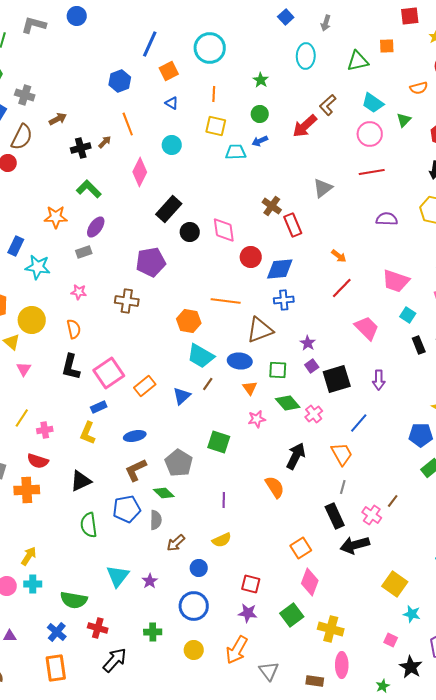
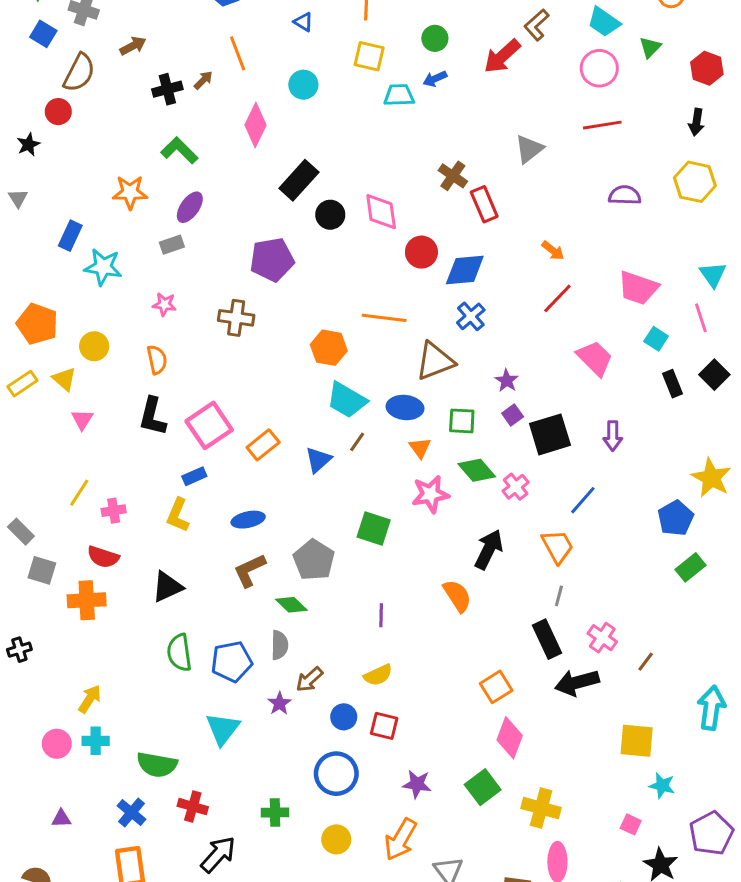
blue cross: (284, 300) -> (471, 316), turned -36
yellow circle: (32, 320) -> (94, 346), size x0.7
pink star: (257, 419) -> (430, 494), size x1.4
blue pentagon: (421, 435) -> (676, 518), turned -30
brown line: (393, 501) -> (646, 662), moved
blue pentagon: (127, 509) -> (232, 662), moved
purple star: (150, 581) -> (279, 703), moved
red square: (251, 584) -> (384, 726), moved
yellow square: (395, 584) -> (637, 741), turned -30

